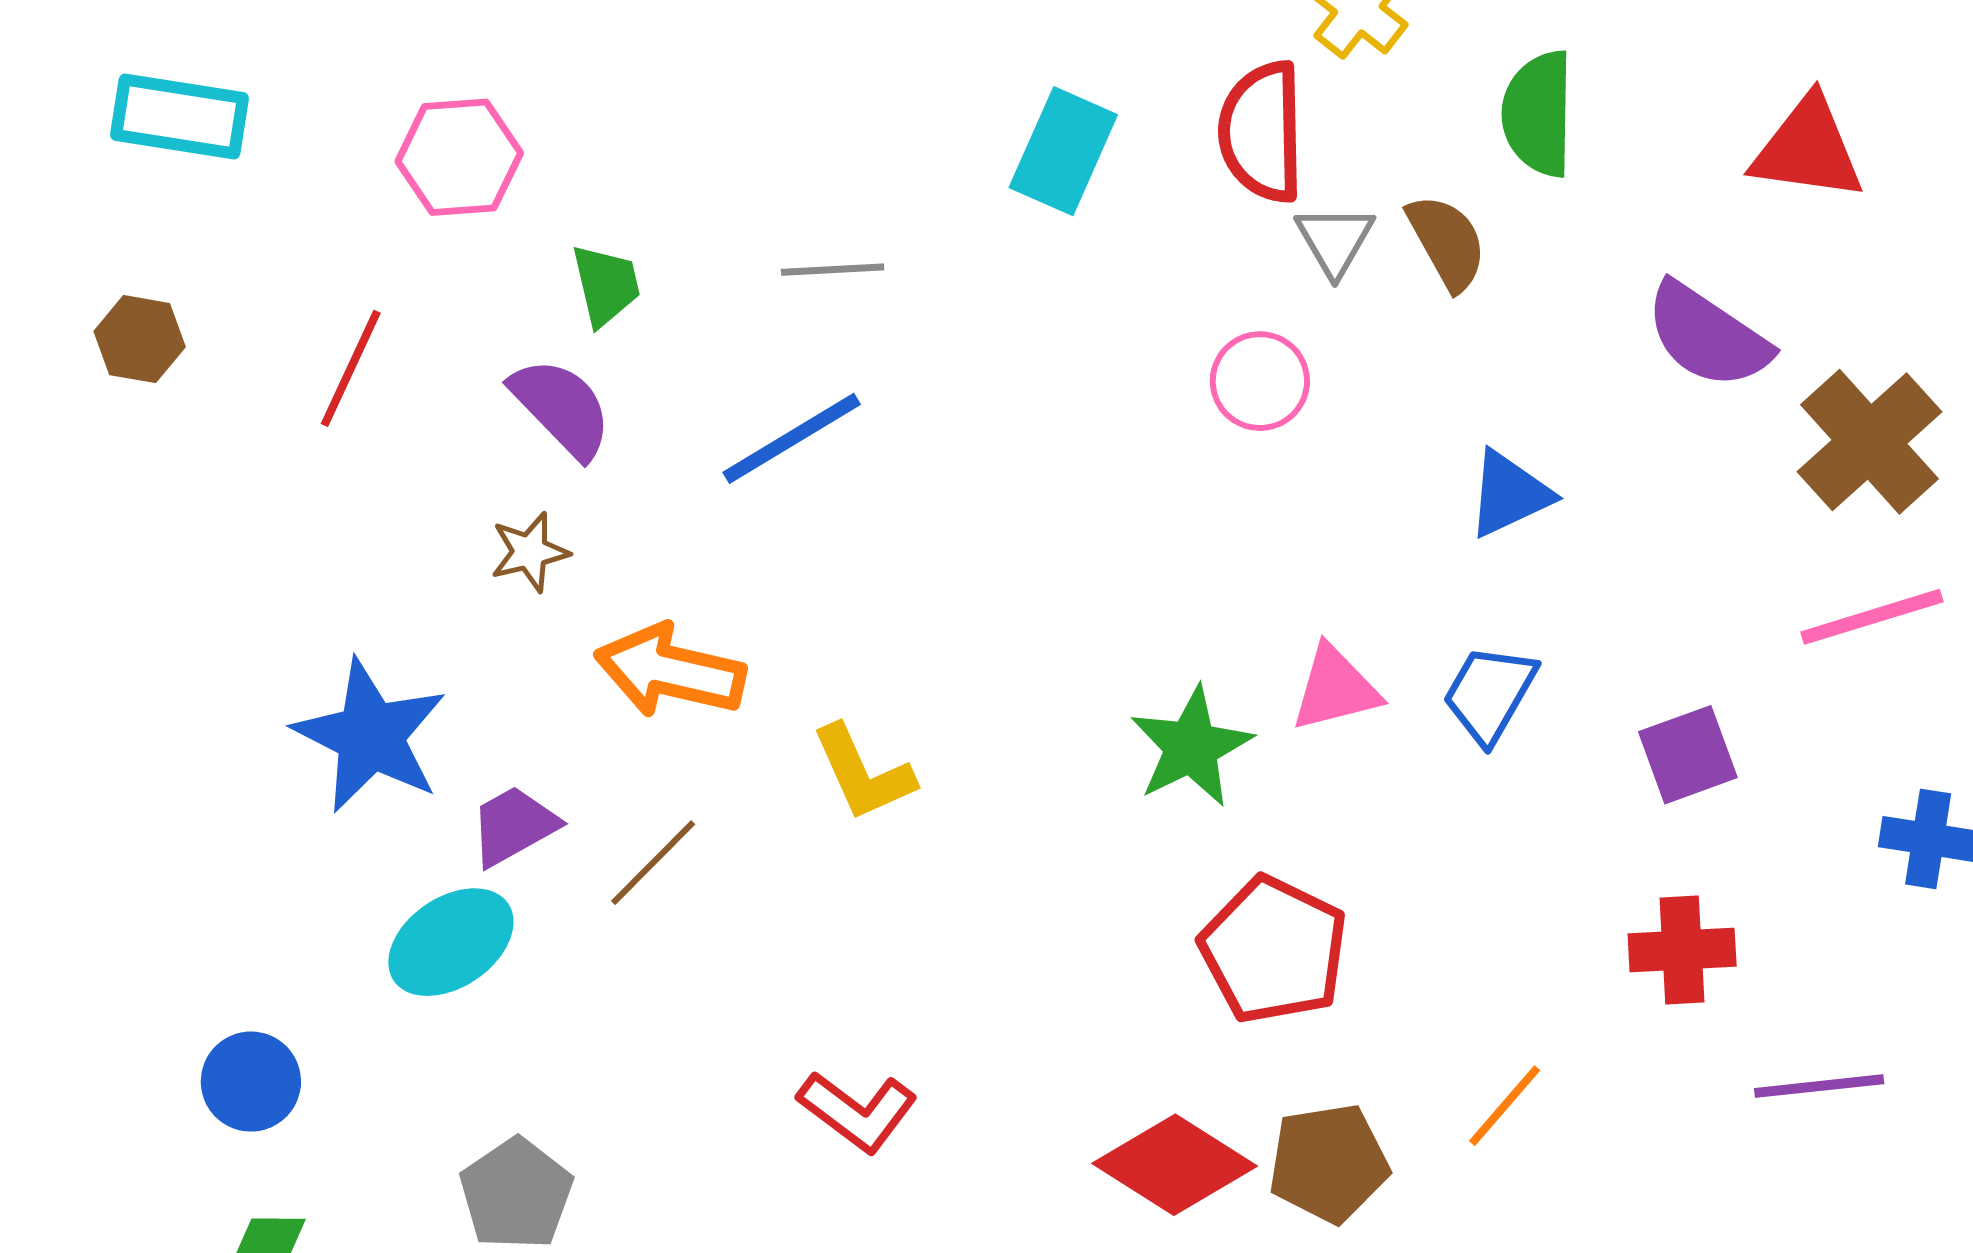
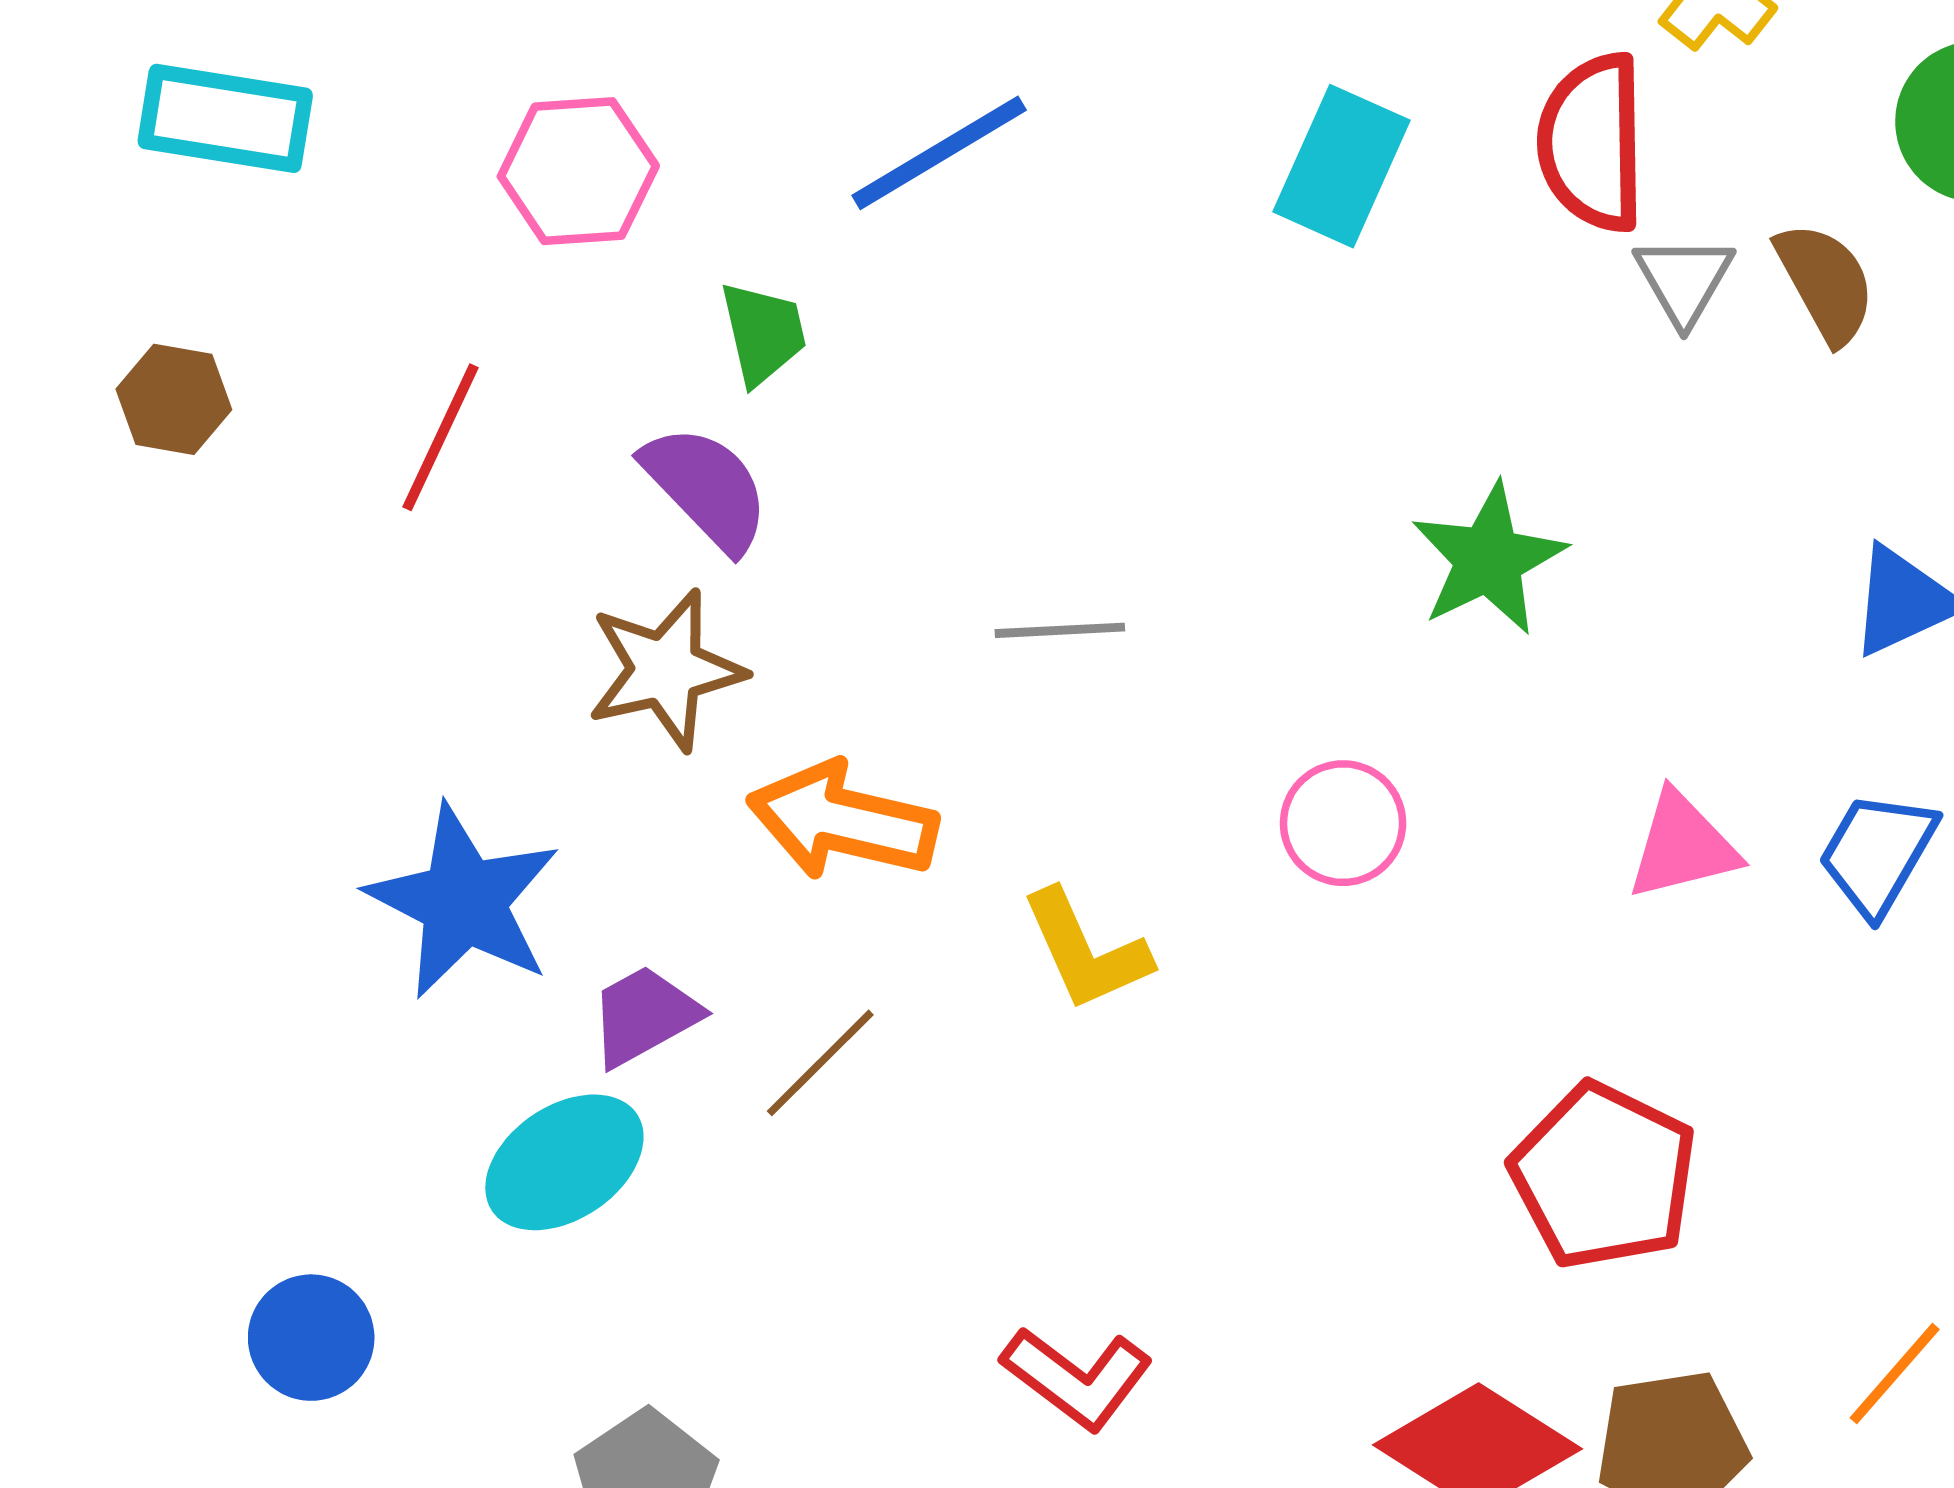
gray line: (833, 270) -> (1060, 630), moved
pink circle: (1260, 381) -> (1343, 823), moved
blue line: (792, 438) -> (939, 153), moved
brown star: (530, 552) -> (666, 670), size x1.6
green star: (1191, 747) -> (1488, 559), moved

